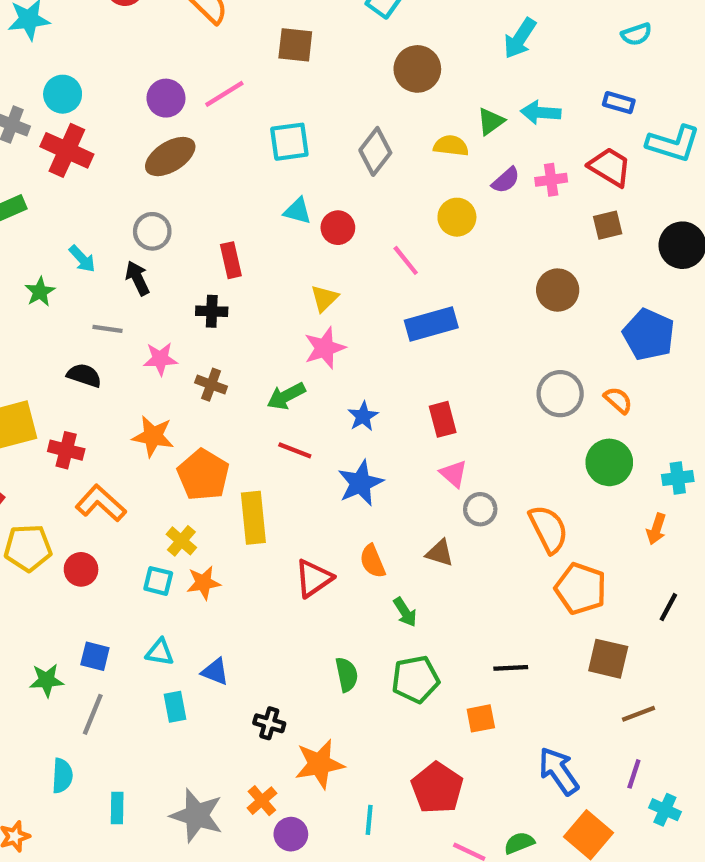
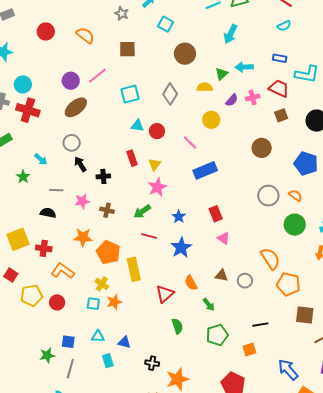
red rectangle: (231, 260) -> (132, 158), moved
black arrow: (137, 278) -> (80, 164), moved
gray circle: (480, 509) -> (245, 281), moved
green semicircle: (347, 674) -> (177, 326), moved

